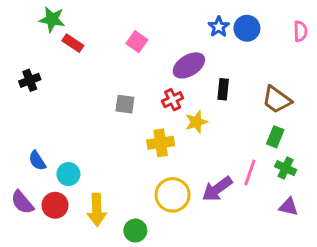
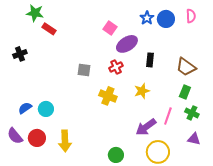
pink semicircle: (300, 31) -> (191, 16), moved
pink square: (137, 42) -> (110, 28), moved
yellow star: (196, 122) -> (142, 91), moved
yellow cross: (161, 143) -> (108, 96), turned 30
blue semicircle: (37, 161) -> (25, 108), turned 88
cyan circle: (68, 174) -> (46, 109), moved
yellow circle: (173, 195) -> (158, 152), moved
green circle: (135, 231) -> (116, 155), moved

